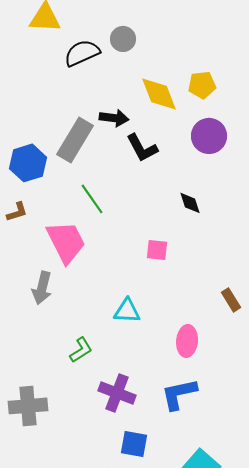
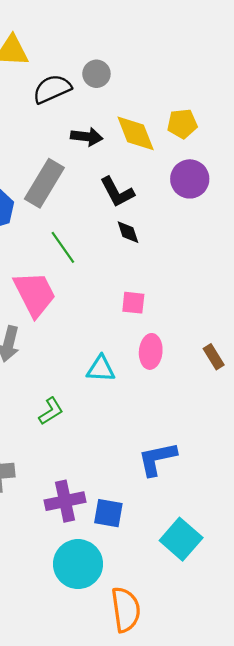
black arrow: (114, 118) -> (87, 137), moved
black diamond: (190, 203) -> (128, 232), moved
pink ellipse: (187, 341) -> (151, 351), moved
purple cross: (117, 393) -> (65, 501), moved, turned -33

